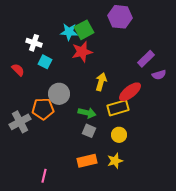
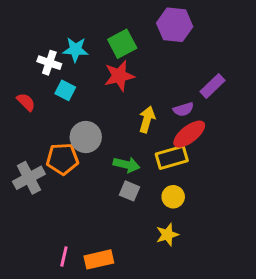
cyan star: (69, 32) -> (76, 50), moved
purple semicircle: (159, 75) -> (183, 109), moved
orange rectangle: (87, 161) -> (99, 259), moved

